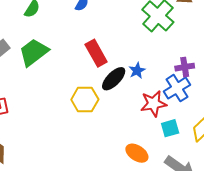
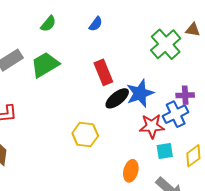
blue star: (137, 71) -> (140, 93), size x1.8
yellow hexagon: (85, 99) -> (85, 135), moved
orange ellipse: (137, 153) -> (131, 171), turned 65

